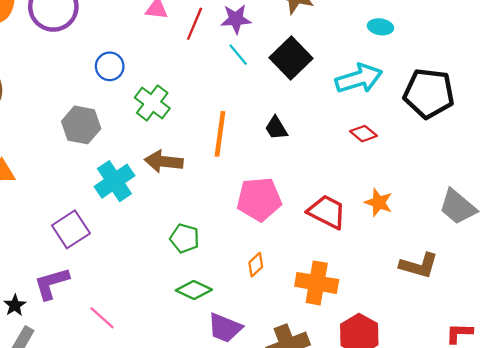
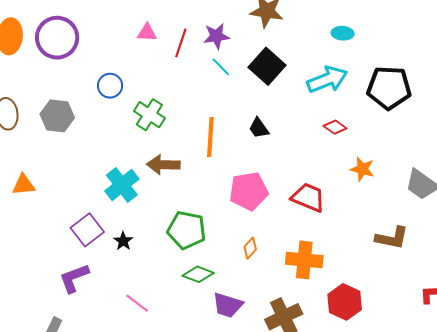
gray hexagon: (81, 125) -> (57, 116), moved
orange star: (379, 202) -> (362, 169), moved
green pentagon: (185, 238) -> (187, 230), size x1.5
black star: (15, 305) -> (123, 241), moved
pink line: (102, 318) -> (137, 303), moved

